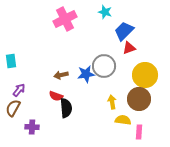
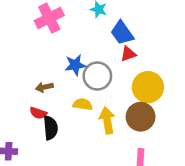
blue trapezoid: (124, 31) -> (122, 33), turned -80
blue star: (86, 74) -> (75, 65), moved
yellow arrow: (112, 102) -> (107, 120), size x1.5
yellow semicircle: (123, 120) -> (83, 104), moved

